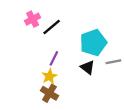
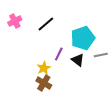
pink cross: (33, 19) -> (15, 21), moved
purple line: (54, 58) -> (59, 54), moved

